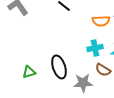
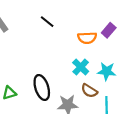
cyan cross: (95, 48) -> (81, 67), turned -35

